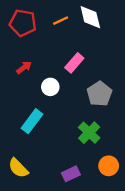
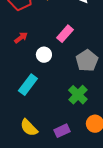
yellow semicircle: (18, 168) -> (29, 128), moved

